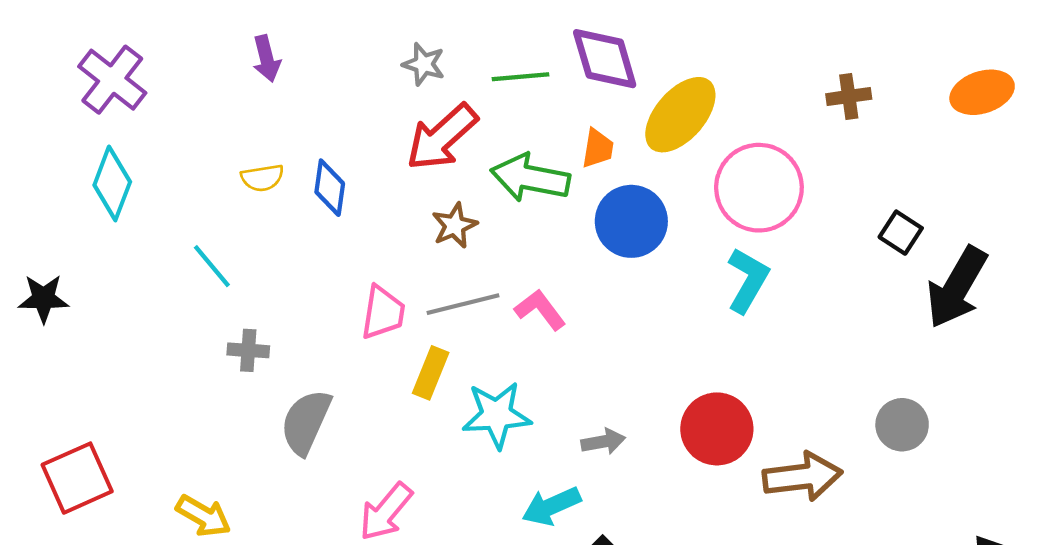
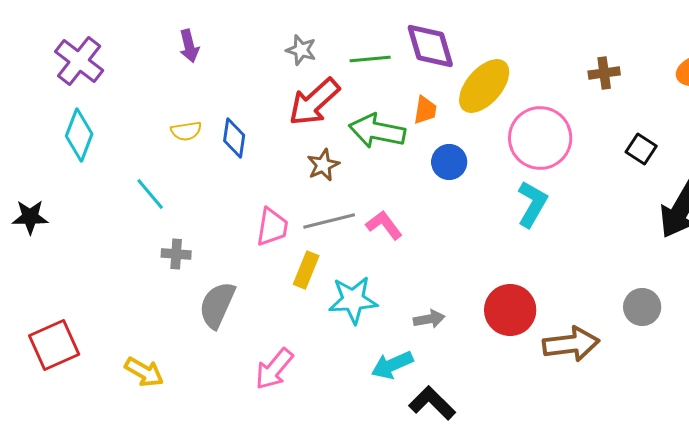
blue circle: (631, 221) -> (449, 162), size x0.7
black square: (901, 233) -> (641, 149), moved

